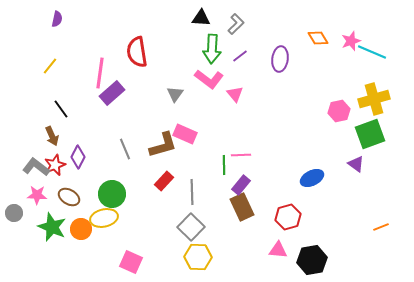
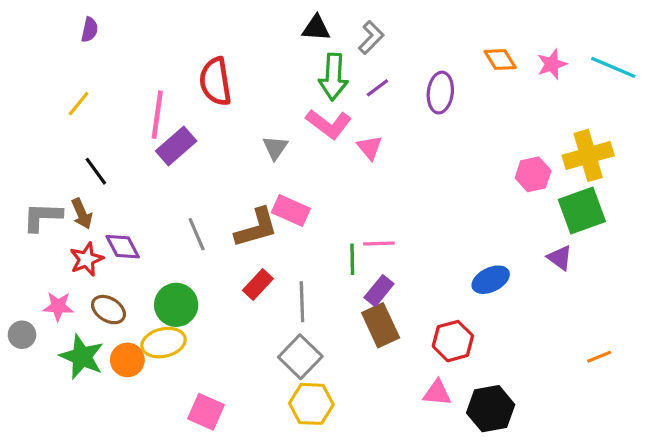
cyan line: (372, 52) -> (613, 67), moved
purple diamond: (78, 157) -> (123, 247), turned -55
gray L-shape: (36, 167) -> (42, 217), moved, turned -36

